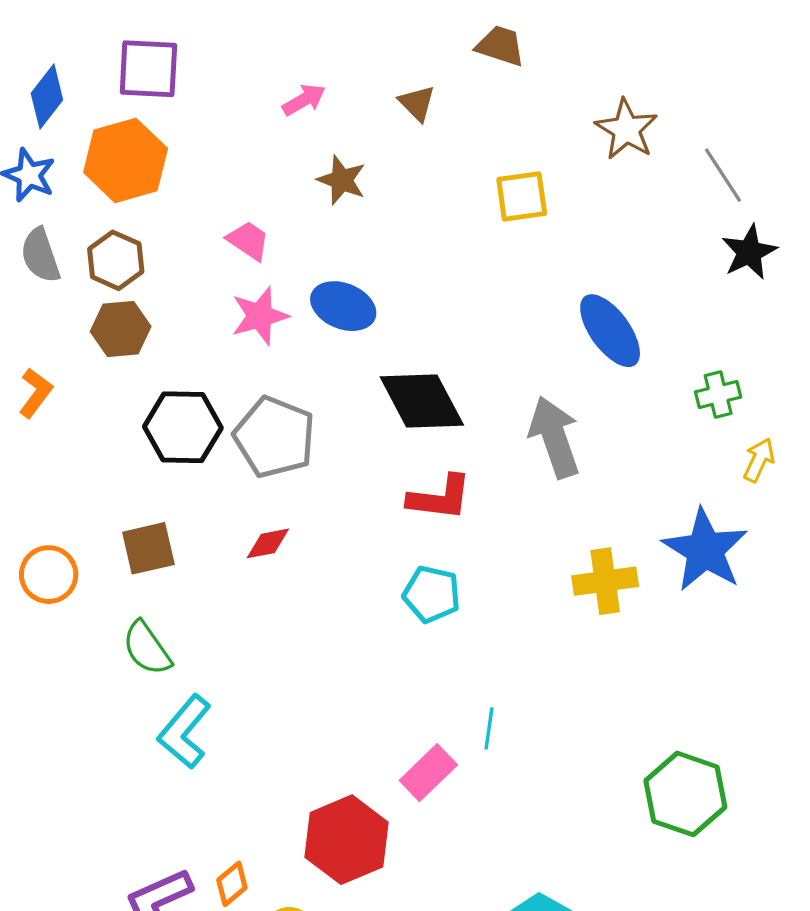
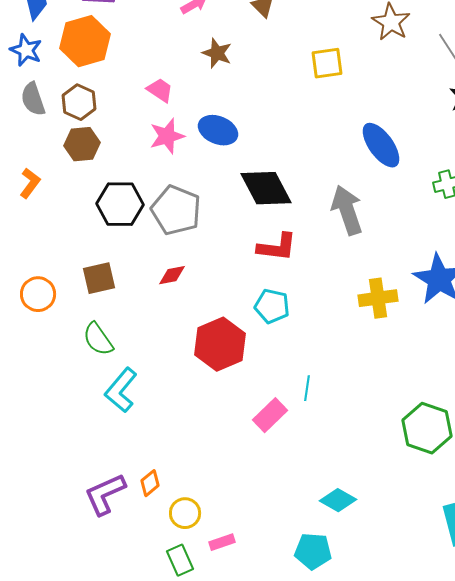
red hexagon: (347, 840) -> (220, 344), moved

